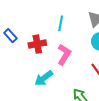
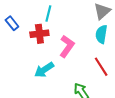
cyan line: (61, 23) -> (48, 13), moved

